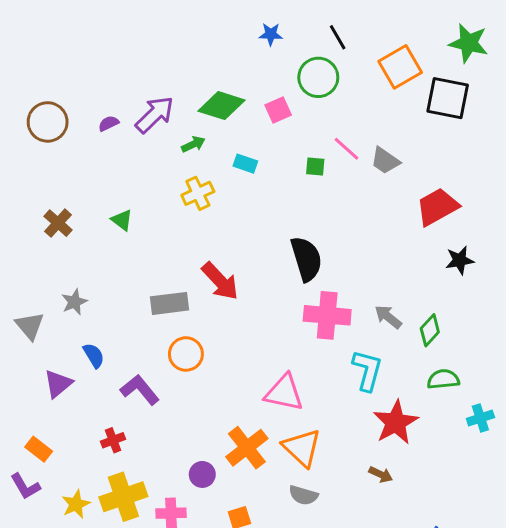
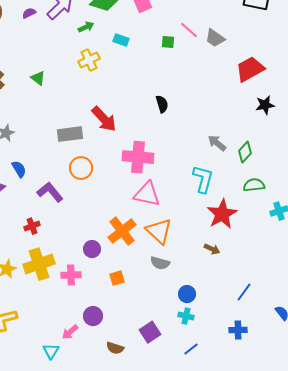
black semicircle: (306, 259) -> (162, 104), size x0.6
pink cross: (327, 315) -> (138, 157), moved

